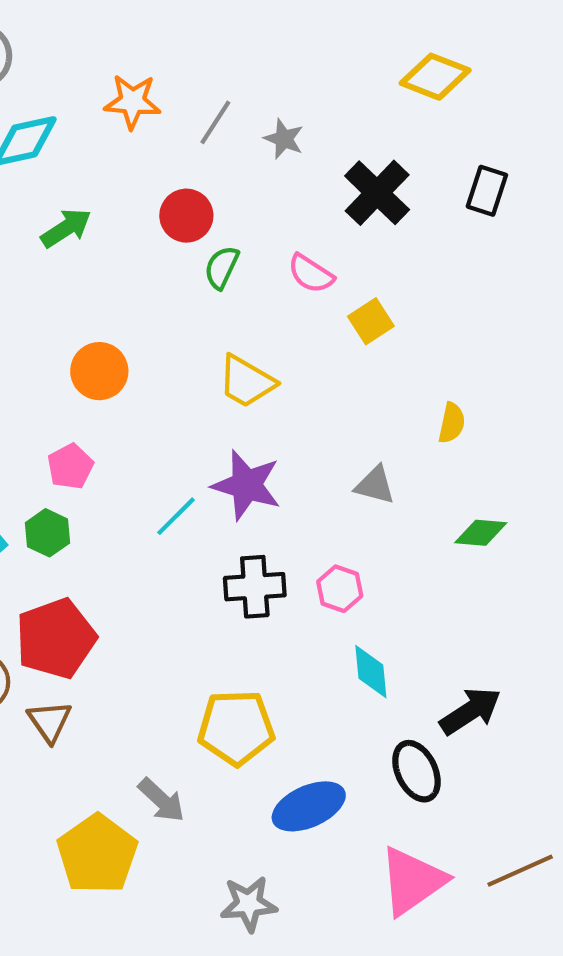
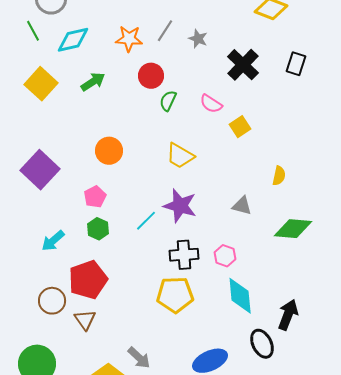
orange star: (132, 102) -> (129, 39), moved
green hexagon: (47, 533) -> (98, 229), moved
green diamond: (481, 533) -> (293, 229), size x1.5
cyan diamond: (371, 672) -> (240, 296), size x1.4
black arrow: (470, 711) -> (288, 315), turned -36
yellow pentagon: (236, 728) -> (175, 295), moved

